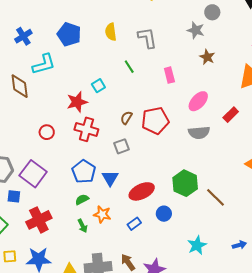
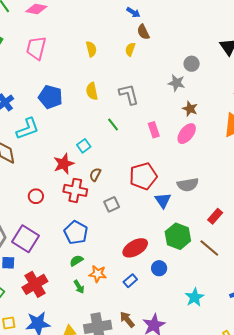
pink ellipse: (198, 101) -> (187, 134), moved
red rectangle: (231, 115) -> (215, 216), moved
brown semicircle: (126, 118) -> (95, 175), moved
blue triangle: (110, 178) -> (163, 200), moved

